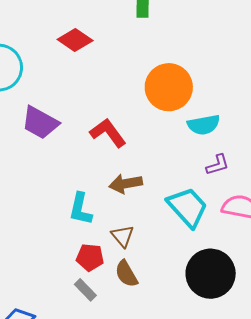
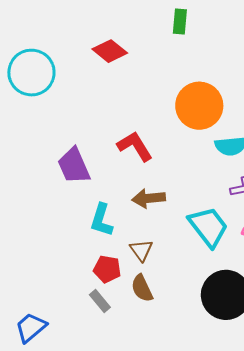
purple trapezoid: (40, 123) -> (74, 166), moved, turned 33

